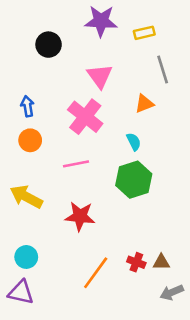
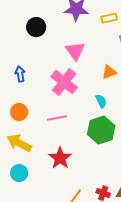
orange circle: (30, 140) -> (19, 112), moved
red star: (80, 216) -> (60, 158), turned 30
cyan circle: (26, 257) -> (19, 173), moved

